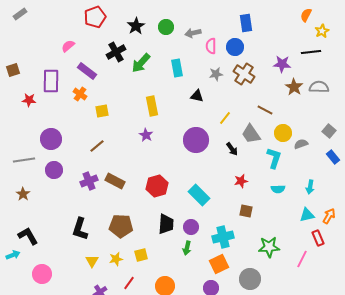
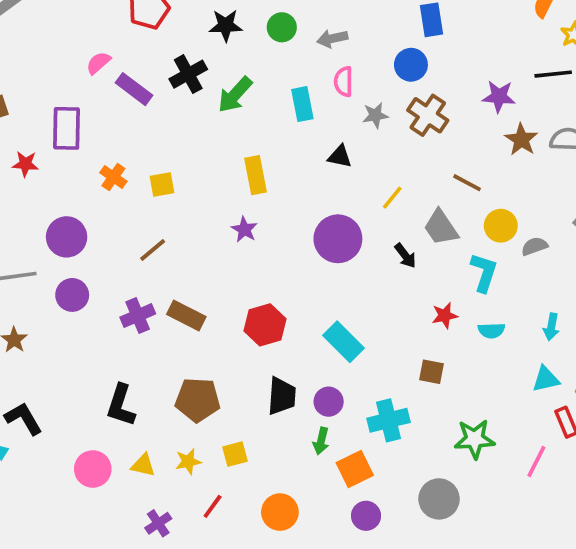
black star: (136, 26) -> (226, 25), turned 30
pink semicircle: (211, 46) -> (344, 82), moved
purple rectangle: (87, 71) -> (134, 89), moved
orange cross: (80, 94) -> (113, 177), moved
red star: (241, 181) -> (445, 316), moved
yellow triangle: (92, 261) -> (143, 465), turned -48
orange square: (219, 264) -> (355, 469), moved
pink circle: (42, 274) -> (93, 469), moved

